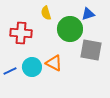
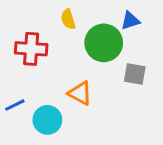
gray square: (91, 50) -> (135, 74), size x0.7
cyan circle: (32, 67) -> (47, 120), moved

